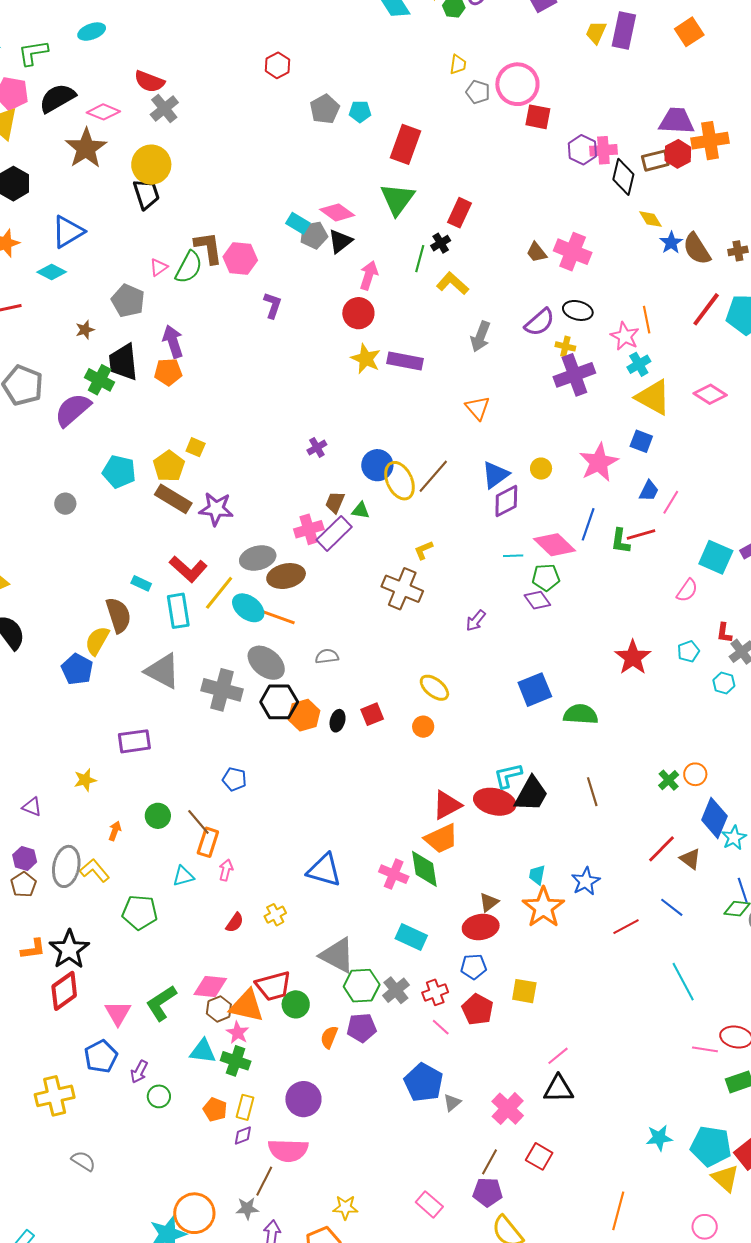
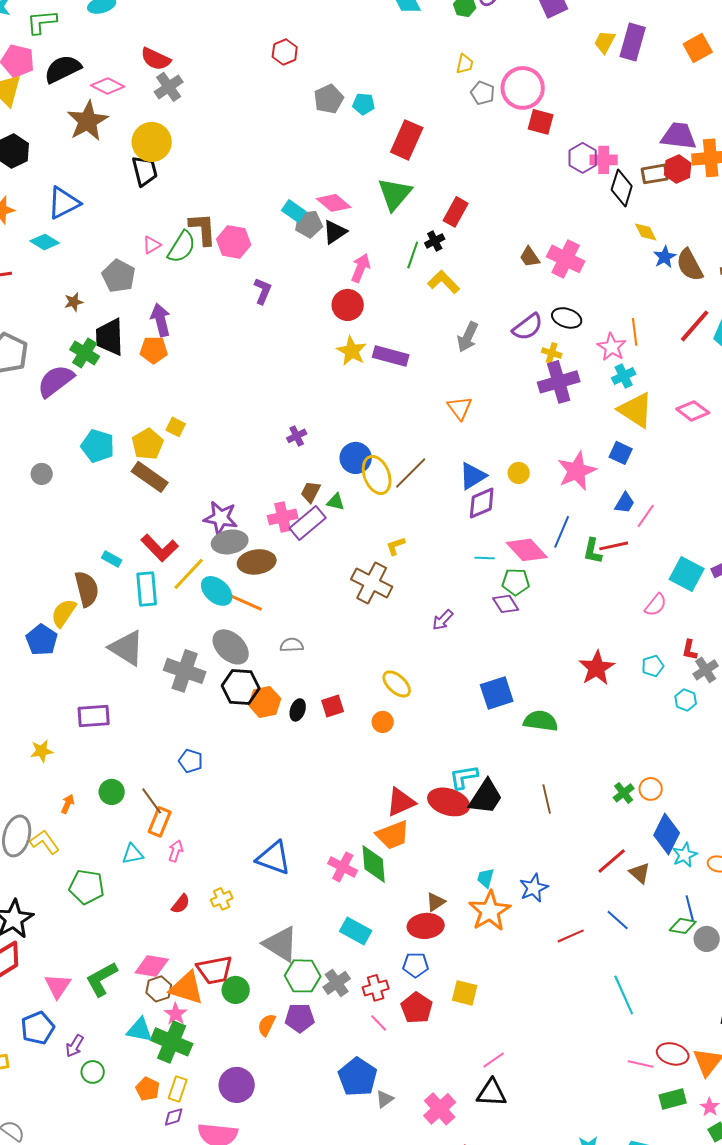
purple star: (216, 509) -> (221, 518), moved
green cross: (236, 1061) -> (172, 1042), size x1.4

